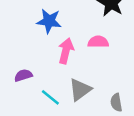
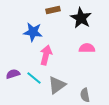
pink semicircle: (98, 42) -> (87, 48), moved
cyan line: (50, 97) -> (34, 78), moved

